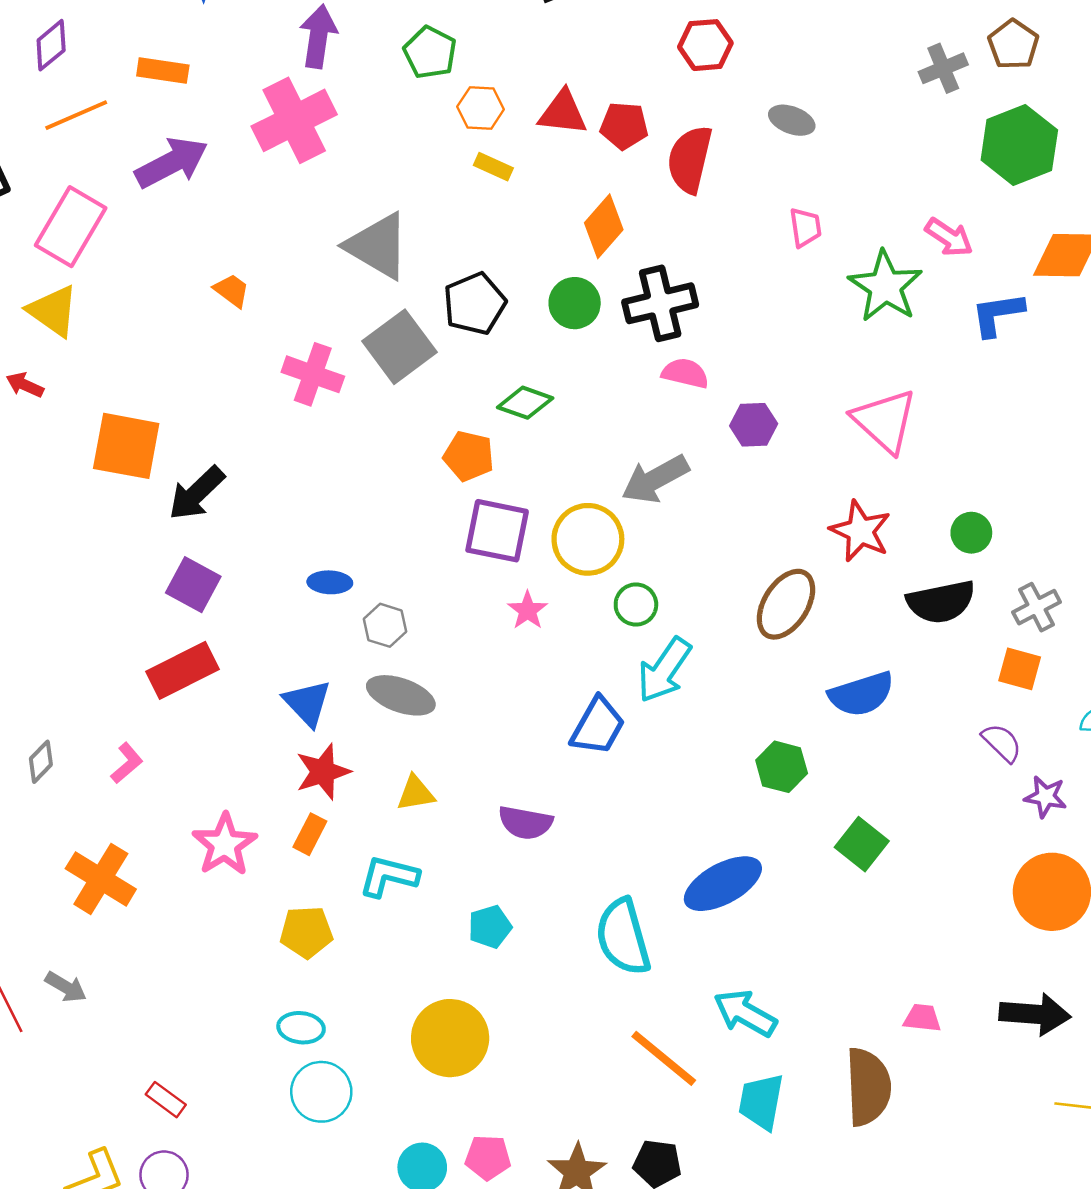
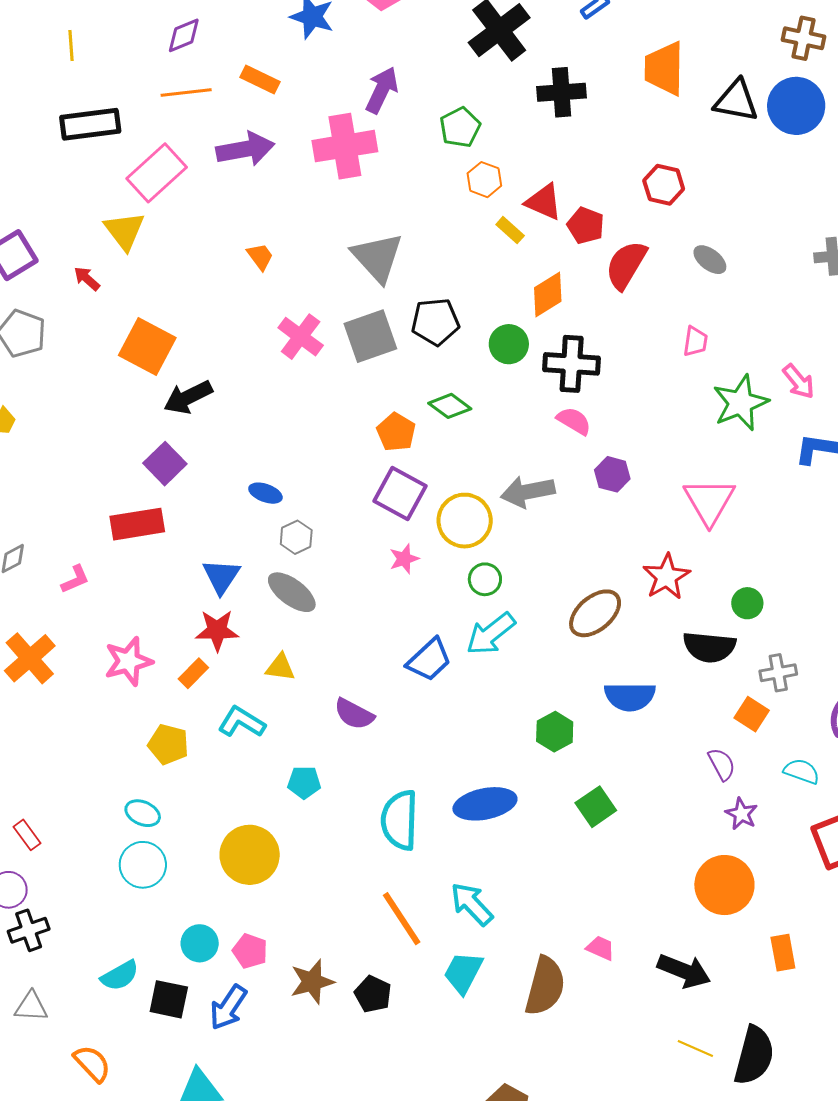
yellow rectangle: (493, 167) -> (510, 230), moved

